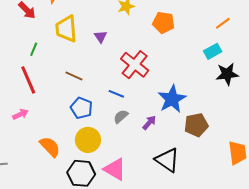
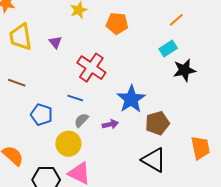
brown line: (74, 76) -> (17, 83), moved
purple arrow: (149, 123) -> (110, 124), turned 42
yellow circle: (88, 140) -> (68, 144), moved
black triangle: (167, 160) -> (154, 160), moved

